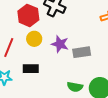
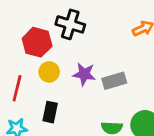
black rectangle: (31, 69) -> (50, 112), turned -70

